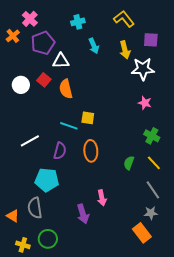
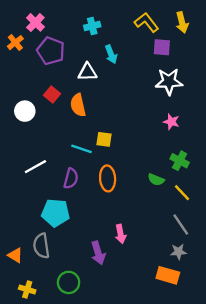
purple square: (151, 40) -> (162, 47), moved
purple pentagon: (43, 43) -> (51, 51), turned -30
yellow arrow: (125, 50) -> (182, 22), moved
white triangle: (61, 61) -> (87, 72), moved
white circle: (21, 85) -> (25, 111), moved
green semicircle: (129, 163) -> (156, 180), moved, turned -88
orange rectangle: (142, 233) -> (168, 275), turned -36
green circle: (48, 239) -> (69, 282), moved

